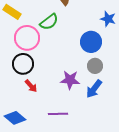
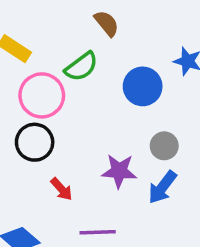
blue circle: (91, 42) -> (143, 86), moved
red arrow: (31, 86) -> (62, 189), moved

